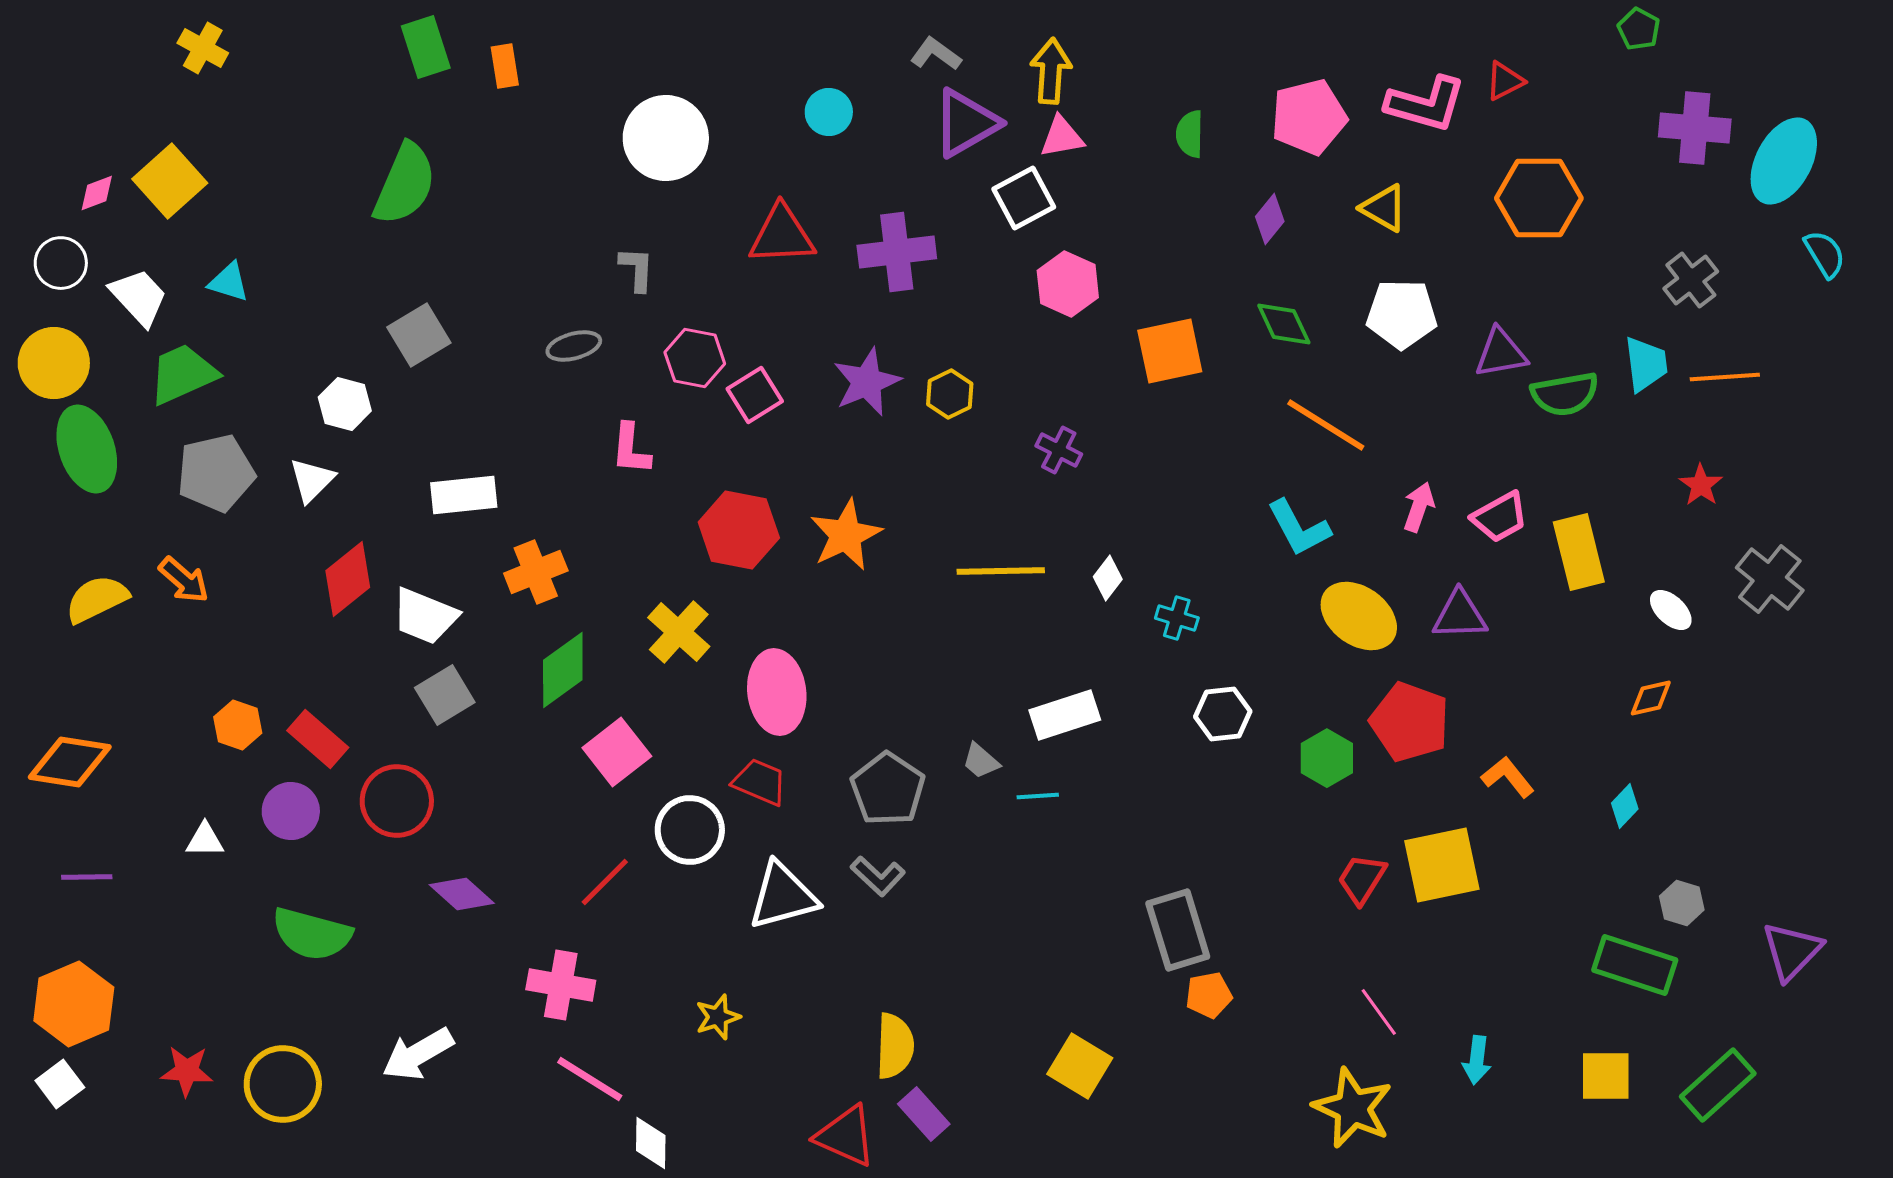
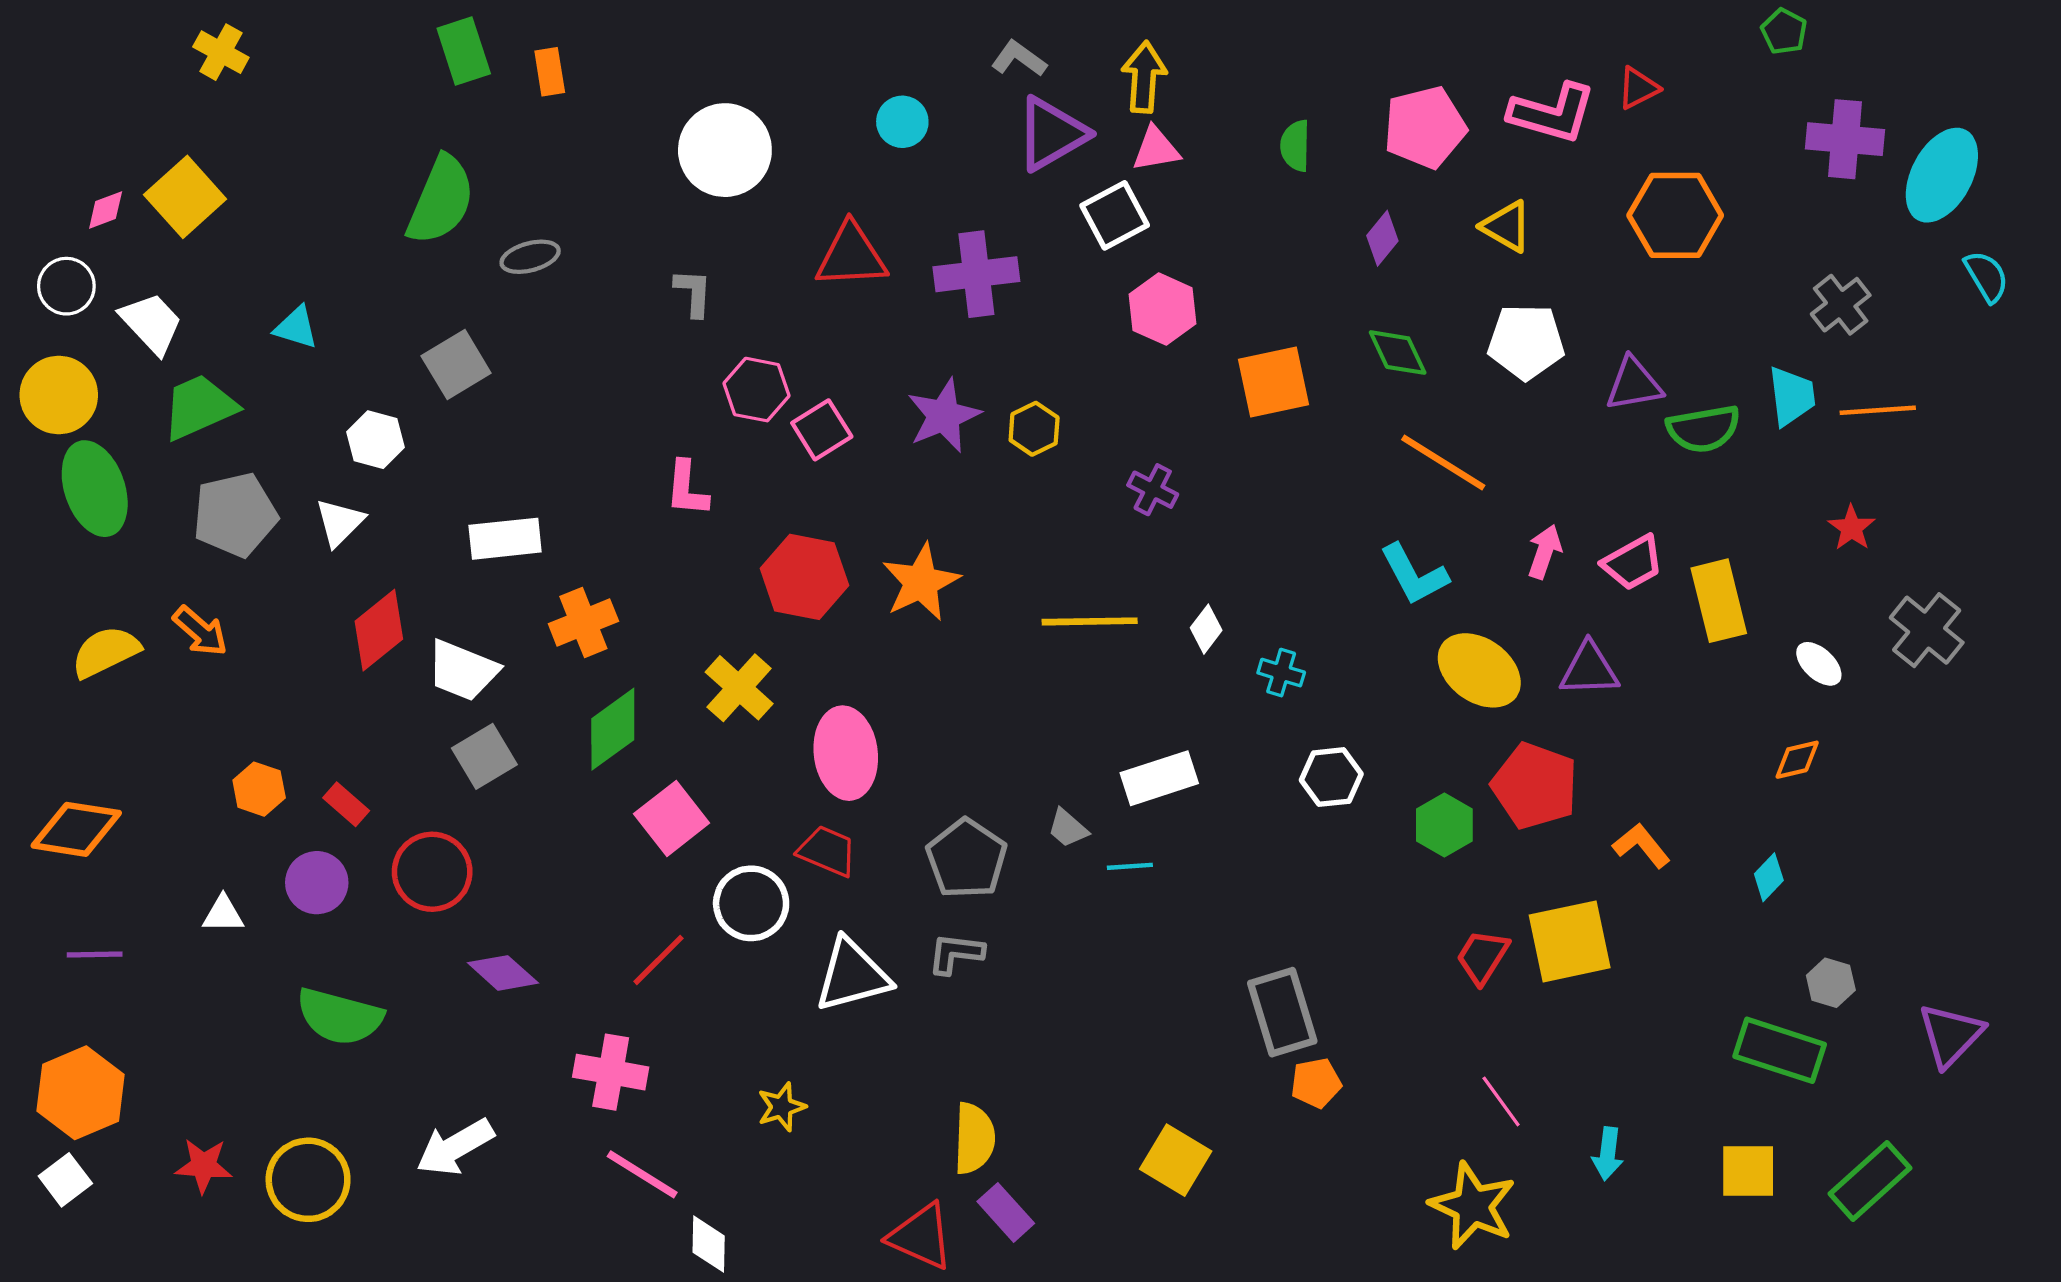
cyan triangle: (229, 282) -> (296, 328), moved
gray ellipse: (574, 346) -> (530, 257), moved
red rectangle: (318, 739) -> (346, 804), size x0.7
gray L-shape: (878, 876) -> (956, 953), turned 144

